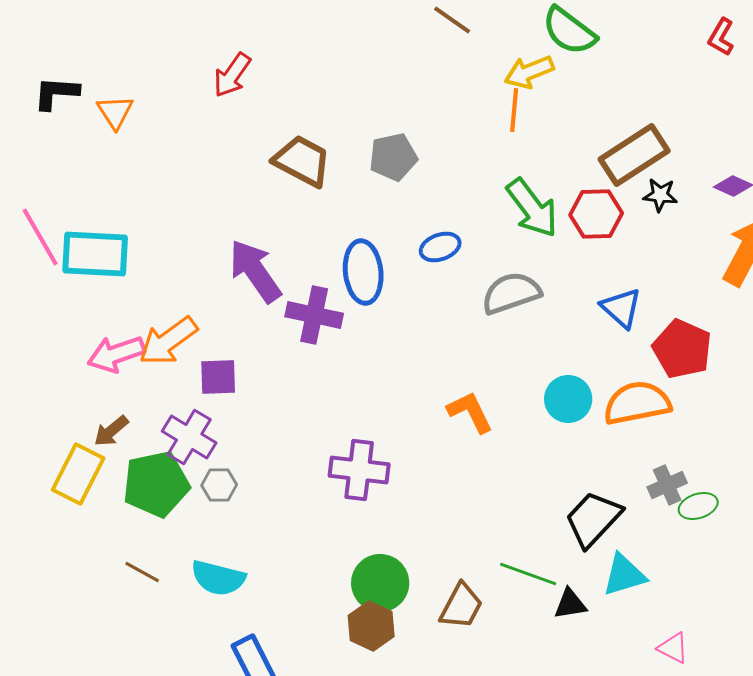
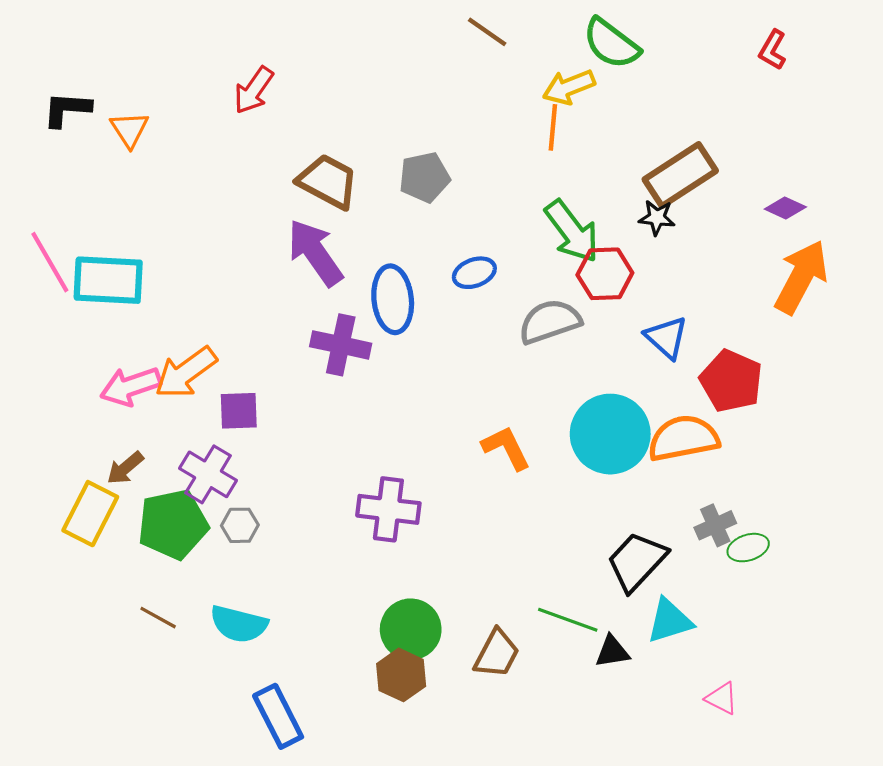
black star: (660, 195) -> (657, 218), moved
red hexagon: (596, 214) -> (605, 274), moved
purple arrow: (255, 271) -> (315, 253), moved
cyan circle: (568, 399) -> (610, 434), size x1.6

